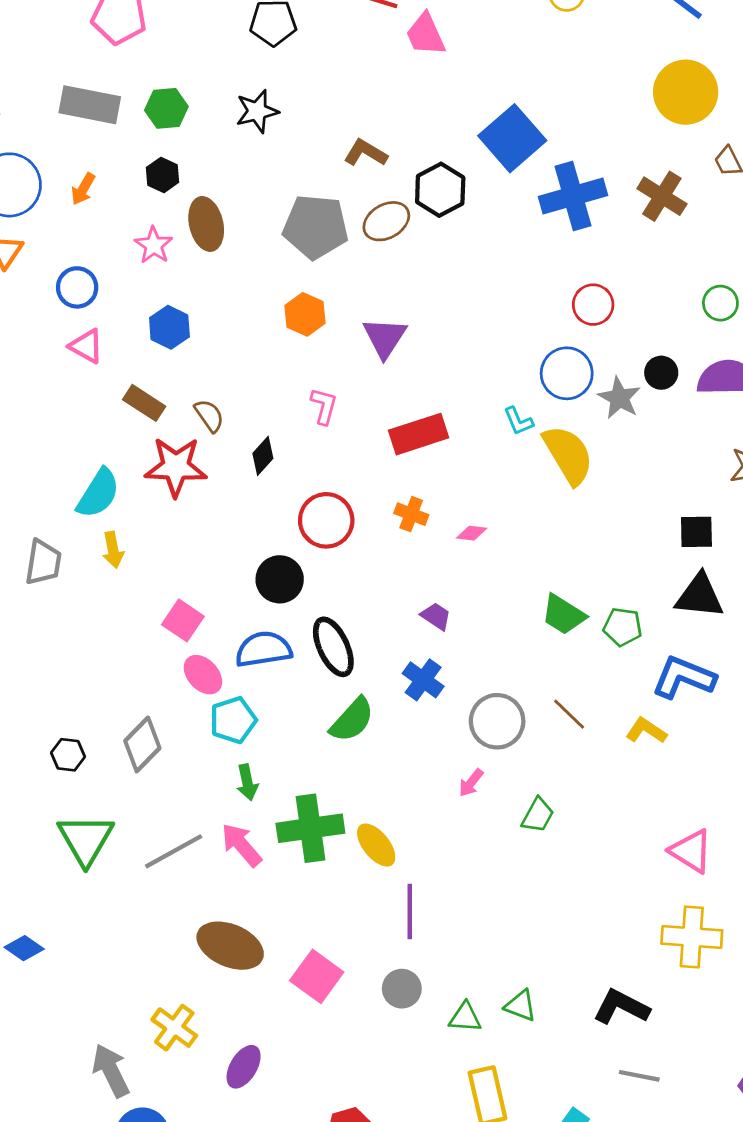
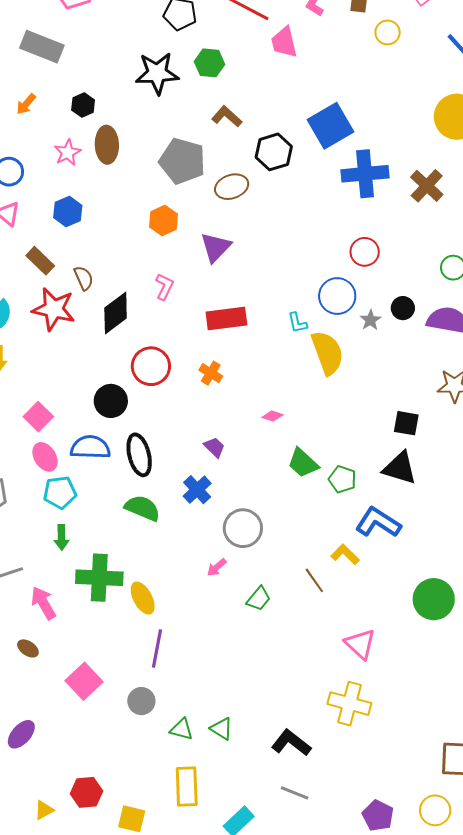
green hexagon: (166, 108) -> (209, 63), moved
black star: (257, 111) -> (157, 73), size x1.4
brown ellipse: (386, 221) -> (232, 187), moved
gray star: (619, 398) -> (370, 320), size x0.7
black diamond: (263, 456) -> (116, 313), size x1.6
pink diamond: (472, 533) -> (272, 416), moved
brown line: (569, 714) -> (314, 580), moved
green semicircle: (352, 720) -> (142, 508), turned -120
pink arrow: (241, 845) -> (43, 603), moved
brown ellipse: (230, 946) -> (28, 648), size x0.5

